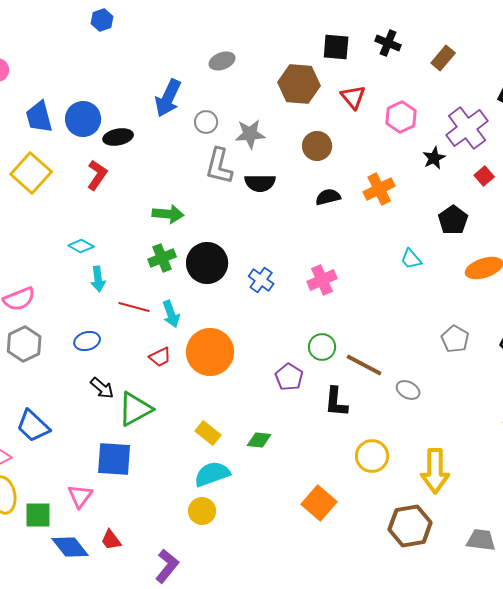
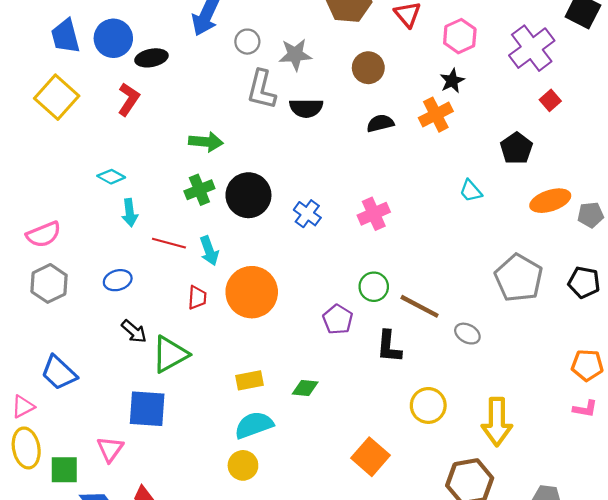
black star: (434, 158) -> (452, 81), moved
gray pentagon: (455, 339) -> (519, 278), size x1.6
red trapezoid: (160, 357) -> (197, 298), turned -60
yellow rectangle: (208, 433) -> (250, 380), turned -50

